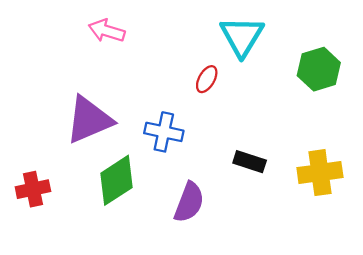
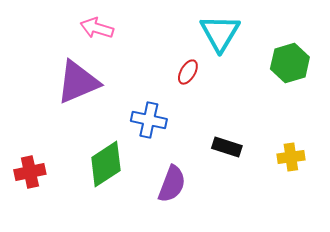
purple triangle: (89, 120) -> (78, 82), moved
yellow cross: (320, 173) -> (291, 157), size x0.7

